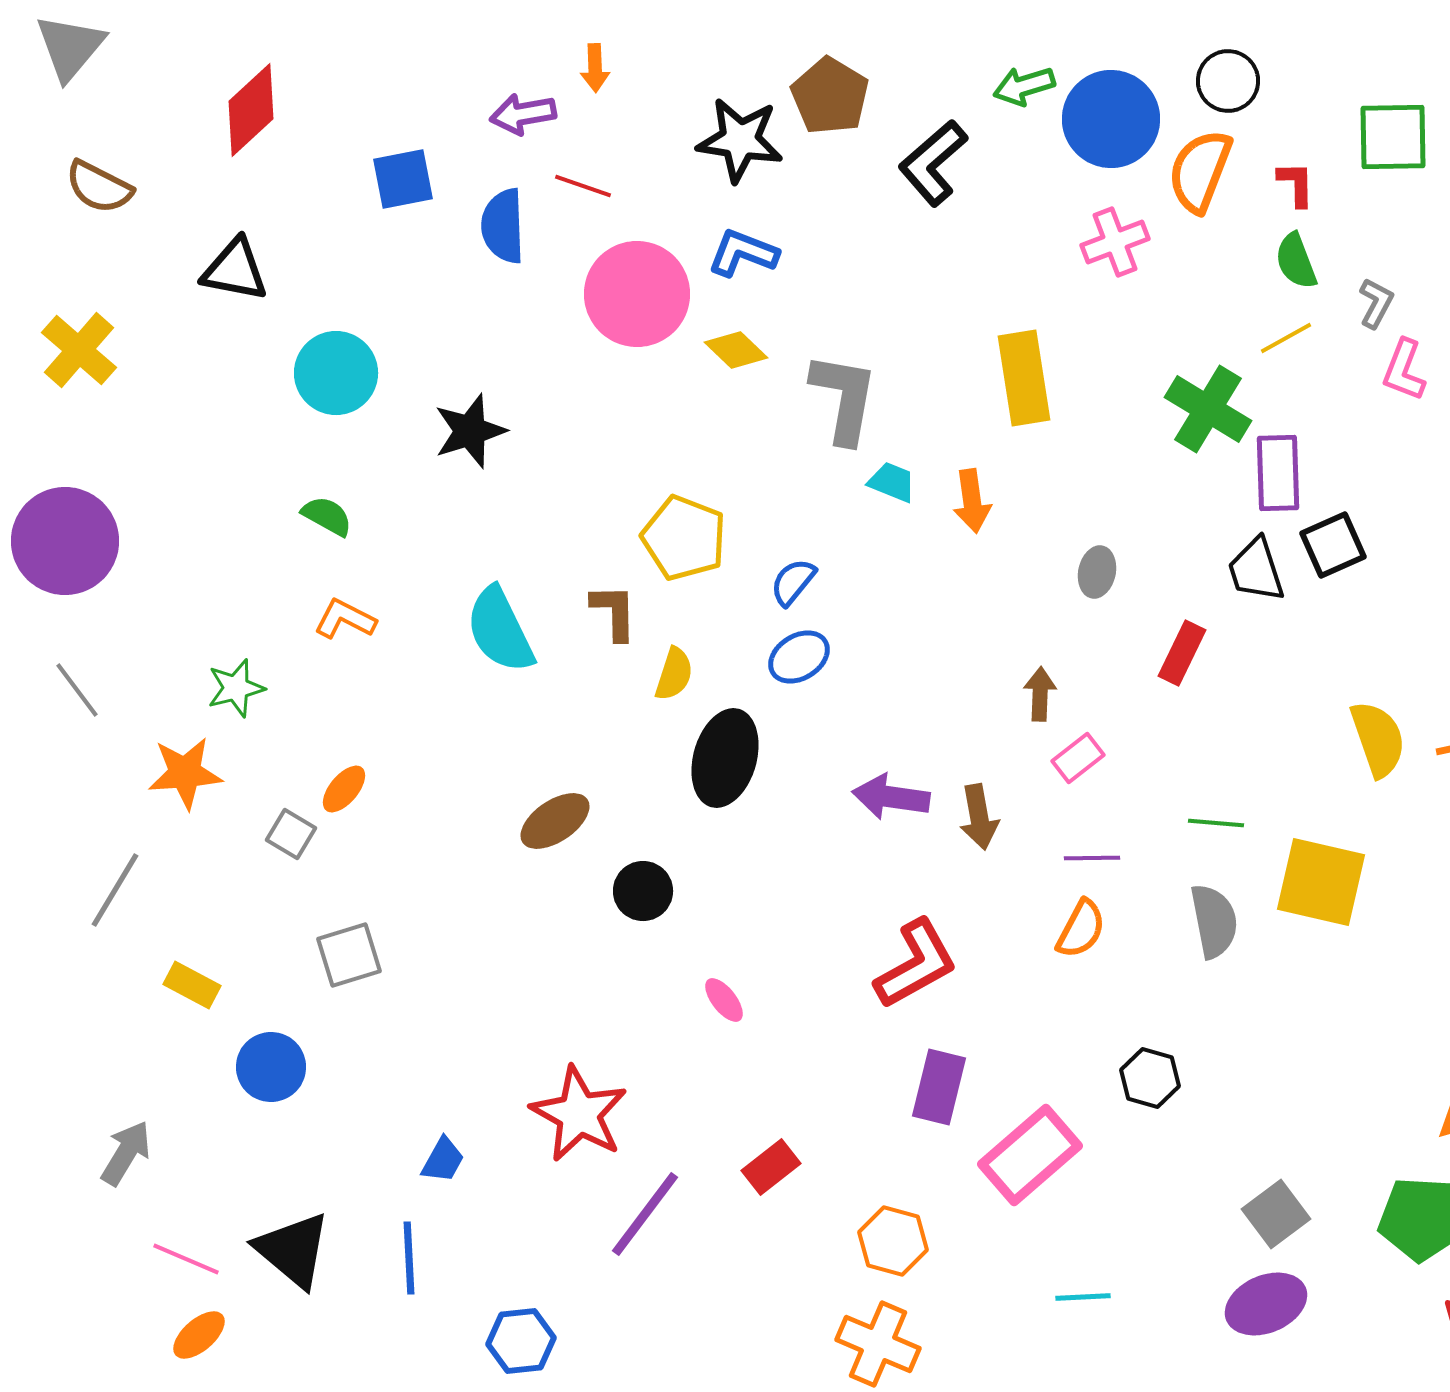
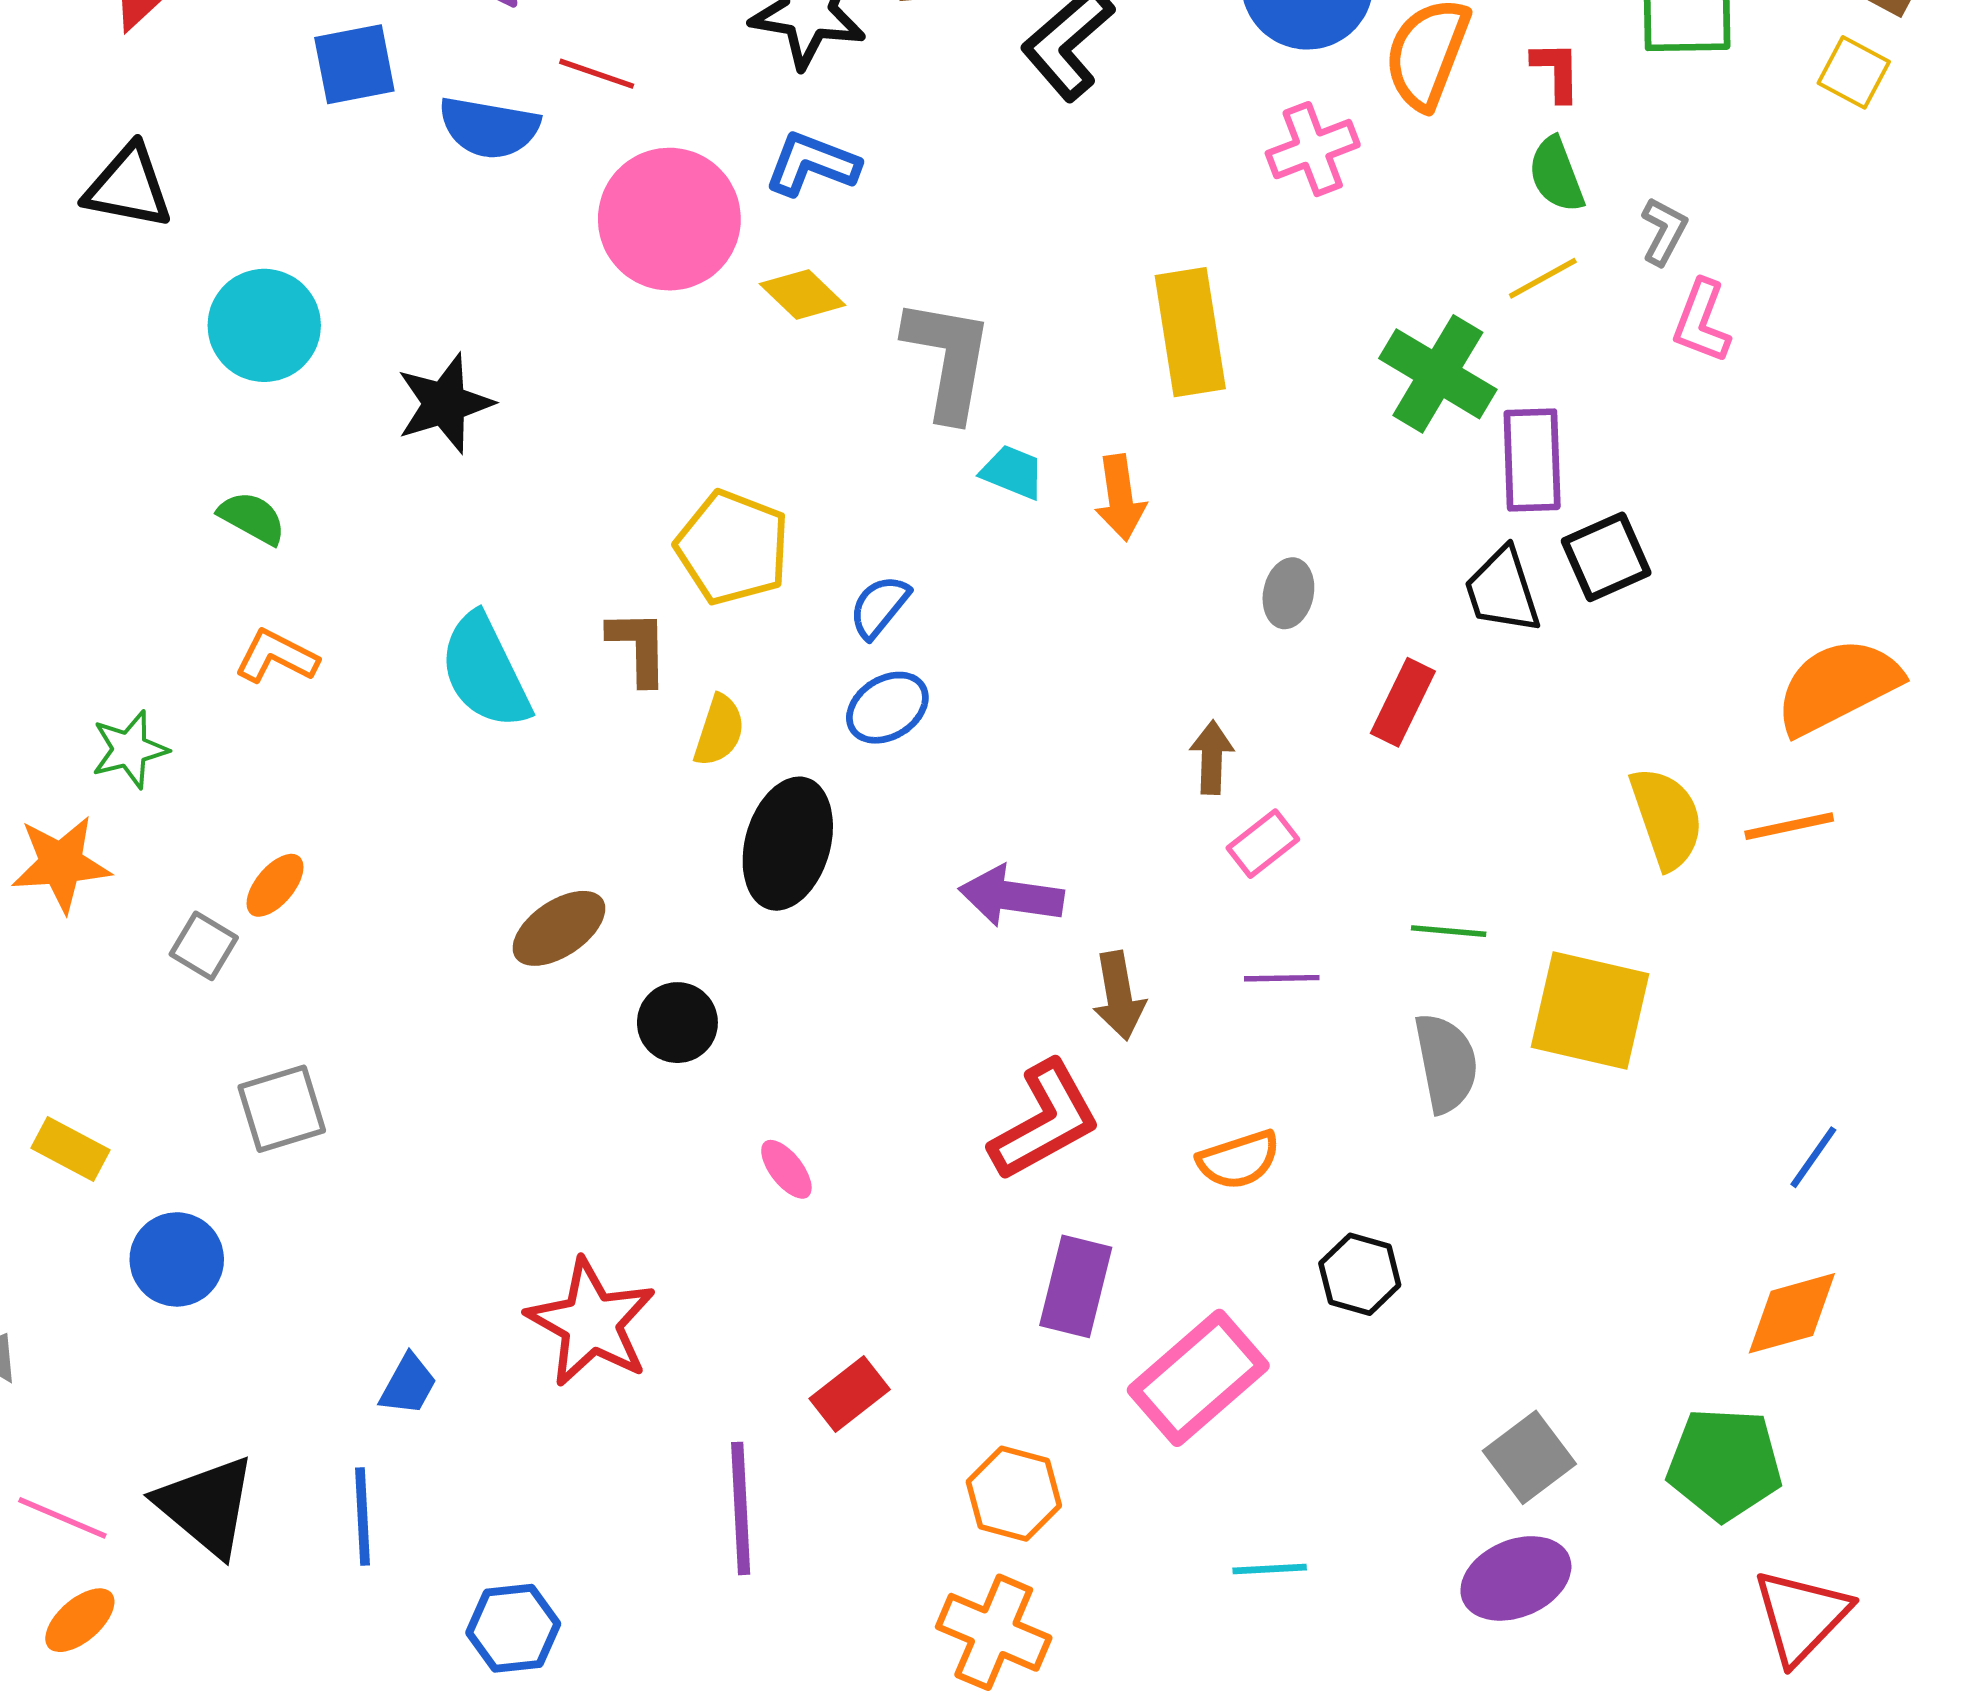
blue semicircle: (503, 226) -> (489, 128), turned -78
brown arrow: (979, 817) -> (1119, 996), moved
orange semicircle: (1081, 929) -> (1239, 1160), moved, turned 44
purple line: (645, 1214) -> (741, 1508), moved, turned -40

